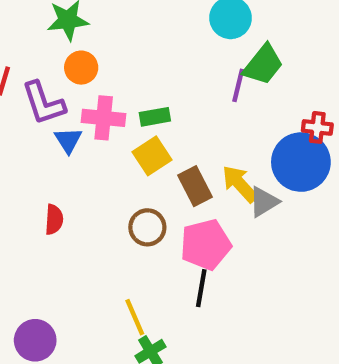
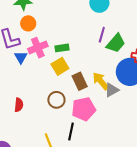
green trapezoid: (263, 65) -> (116, 43), moved
pink cross: (104, 118) -> (38, 48), turned -30
red semicircle: (54, 220) -> (19, 105), moved
black line: (201, 288) -> (71, 132), moved

